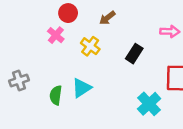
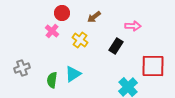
pink arrow: (170, 31) -> (133, 26), moved

